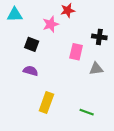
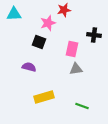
black square: (32, 44) -> (39, 42), moved
gray triangle: (96, 69) -> (76, 69), moved
yellow rectangle: (46, 103) -> (44, 97), turned 54

